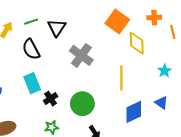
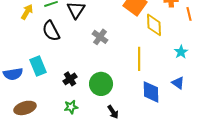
gray cross: (81, 55) -> (100, 37), size x0.7
cyan rectangle: (32, 83) -> (38, 66), moved
blue diamond: (134, 112) -> (151, 92), turned -65

